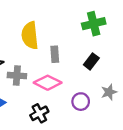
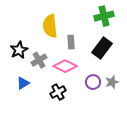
black rectangle: (91, 61) -> (102, 48), size x1.5
gray cross: (17, 76) -> (39, 60), turned -35
gray star: (109, 92) -> (112, 82), moved

